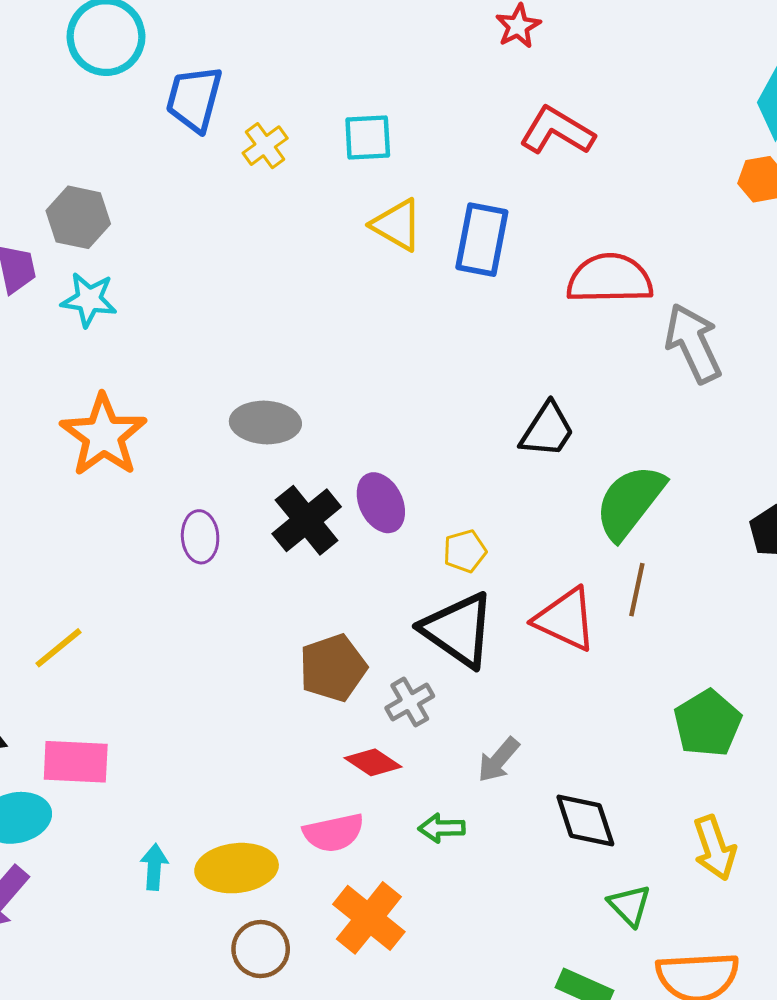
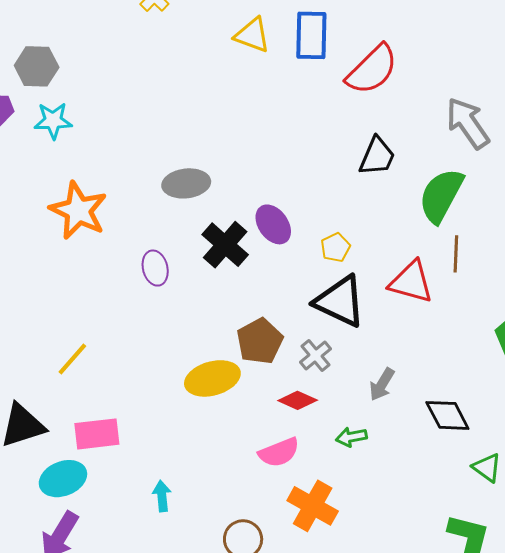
red semicircle: (610, 279) -> (372, 70), moved, turned 146
gray arrow: (693, 343) -> (468, 123), moved
yellow ellipse: (237, 868) -> (212, 378), moved

